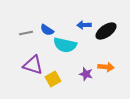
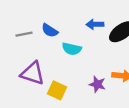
cyan semicircle: (65, 45) -> (72, 49), size x0.7
yellow square: (53, 79) -> (57, 90), turned -35

